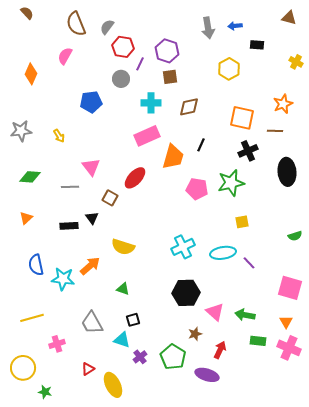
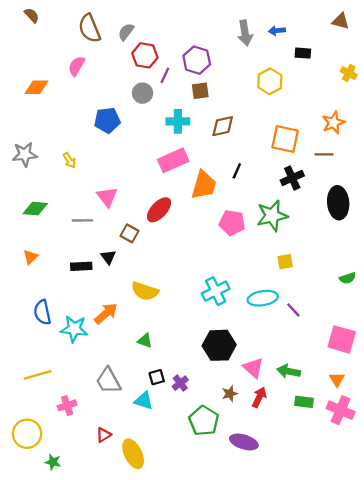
orange diamond: (31, 74) -> (36, 87), turned 65
red arrow: (220, 350) -> (259, 397), moved
purple cross: (140, 357) -> (180, 383), moved

